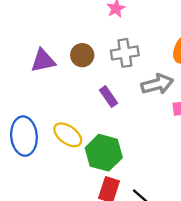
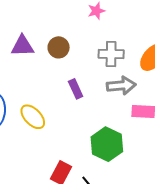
gray cross: (125, 53) -> (111, 54), moved
green hexagon: (104, 153) -> (107, 144), moved

